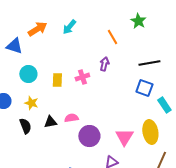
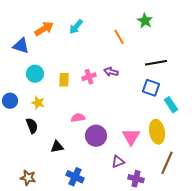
purple arrow: (104, 64) -> (111, 72), moved, turned -88
black triangle: (50, 122) -> (57, 147), moved

